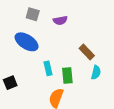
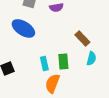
cyan rectangle: (48, 68) -> (44, 63), moved

